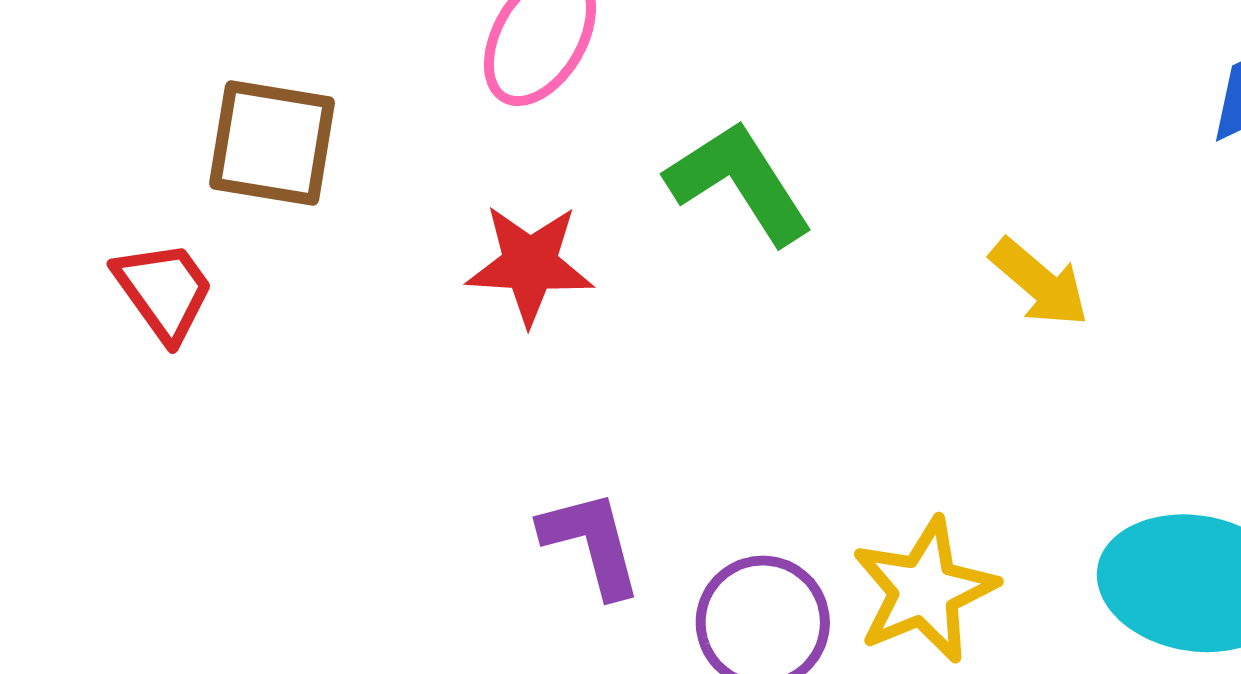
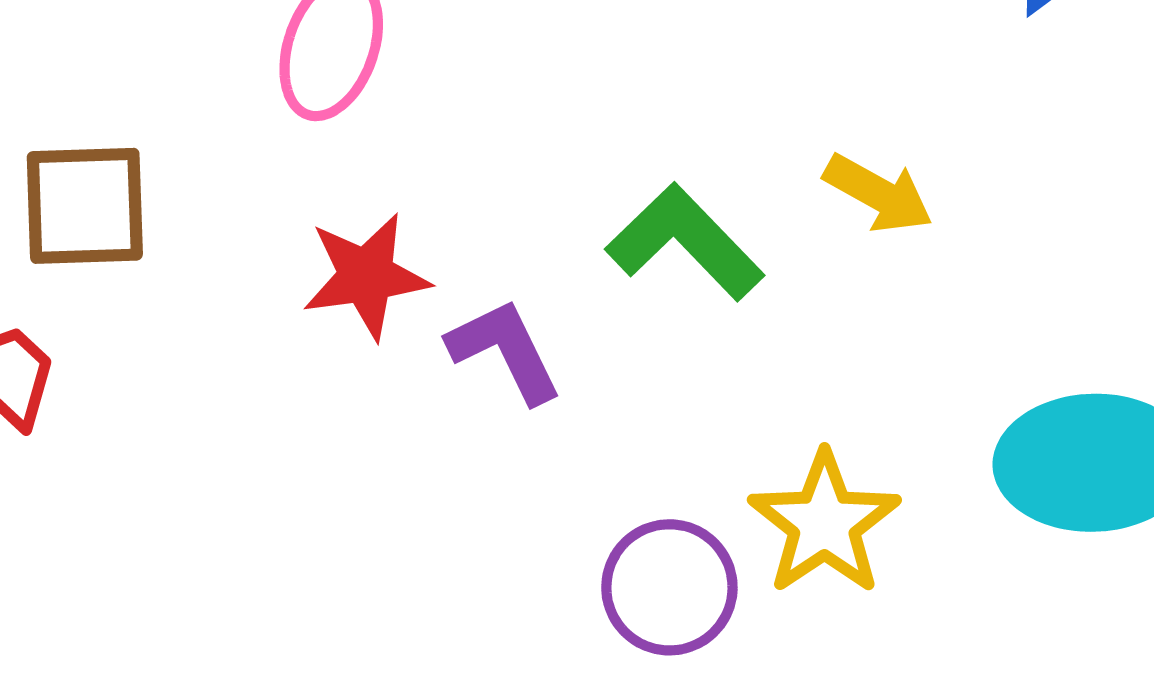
green L-shape: (739, 182) -> (685, 242), moved
purple L-shape: (591, 543) -> (505, 351), moved

